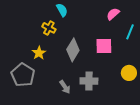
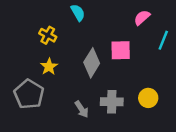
yellow cross: (49, 28) -> (48, 35), moved
pink square: (104, 46) -> (121, 50), moved
yellow circle: (129, 73) -> (148, 98), moved

